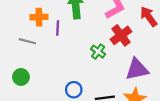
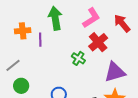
gray line: (27, 41) -> (13, 65), moved, turned -49
green circle: (21, 77) -> (21, 86), moved

